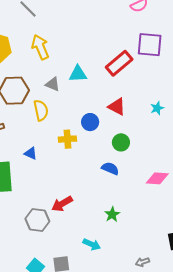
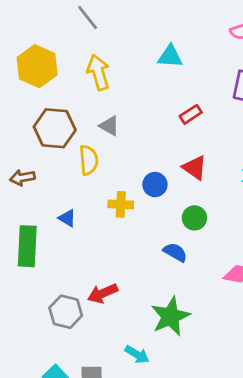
red rectangle: (119, 63) -> (191, 114), moved, size x0.6
cyan triangle: (78, 74) -> (170, 56), moved
green star: (112, 214) -> (170, 316), size x1.8

